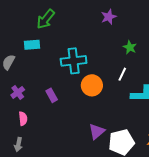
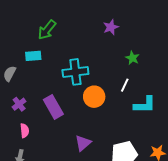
purple rectangle: (52, 95) -> (53, 107), size x1.6
purple triangle: (97, 132) -> (83, 143), moved

